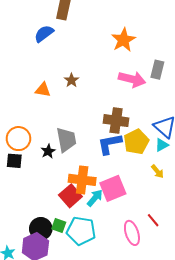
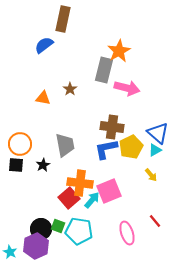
gray rectangle: (157, 70) -> (104, 70), moved, size x1.4
black star: (48, 151) -> (43, 165), moved
red line: (153, 220) -> (155, 221), moved

